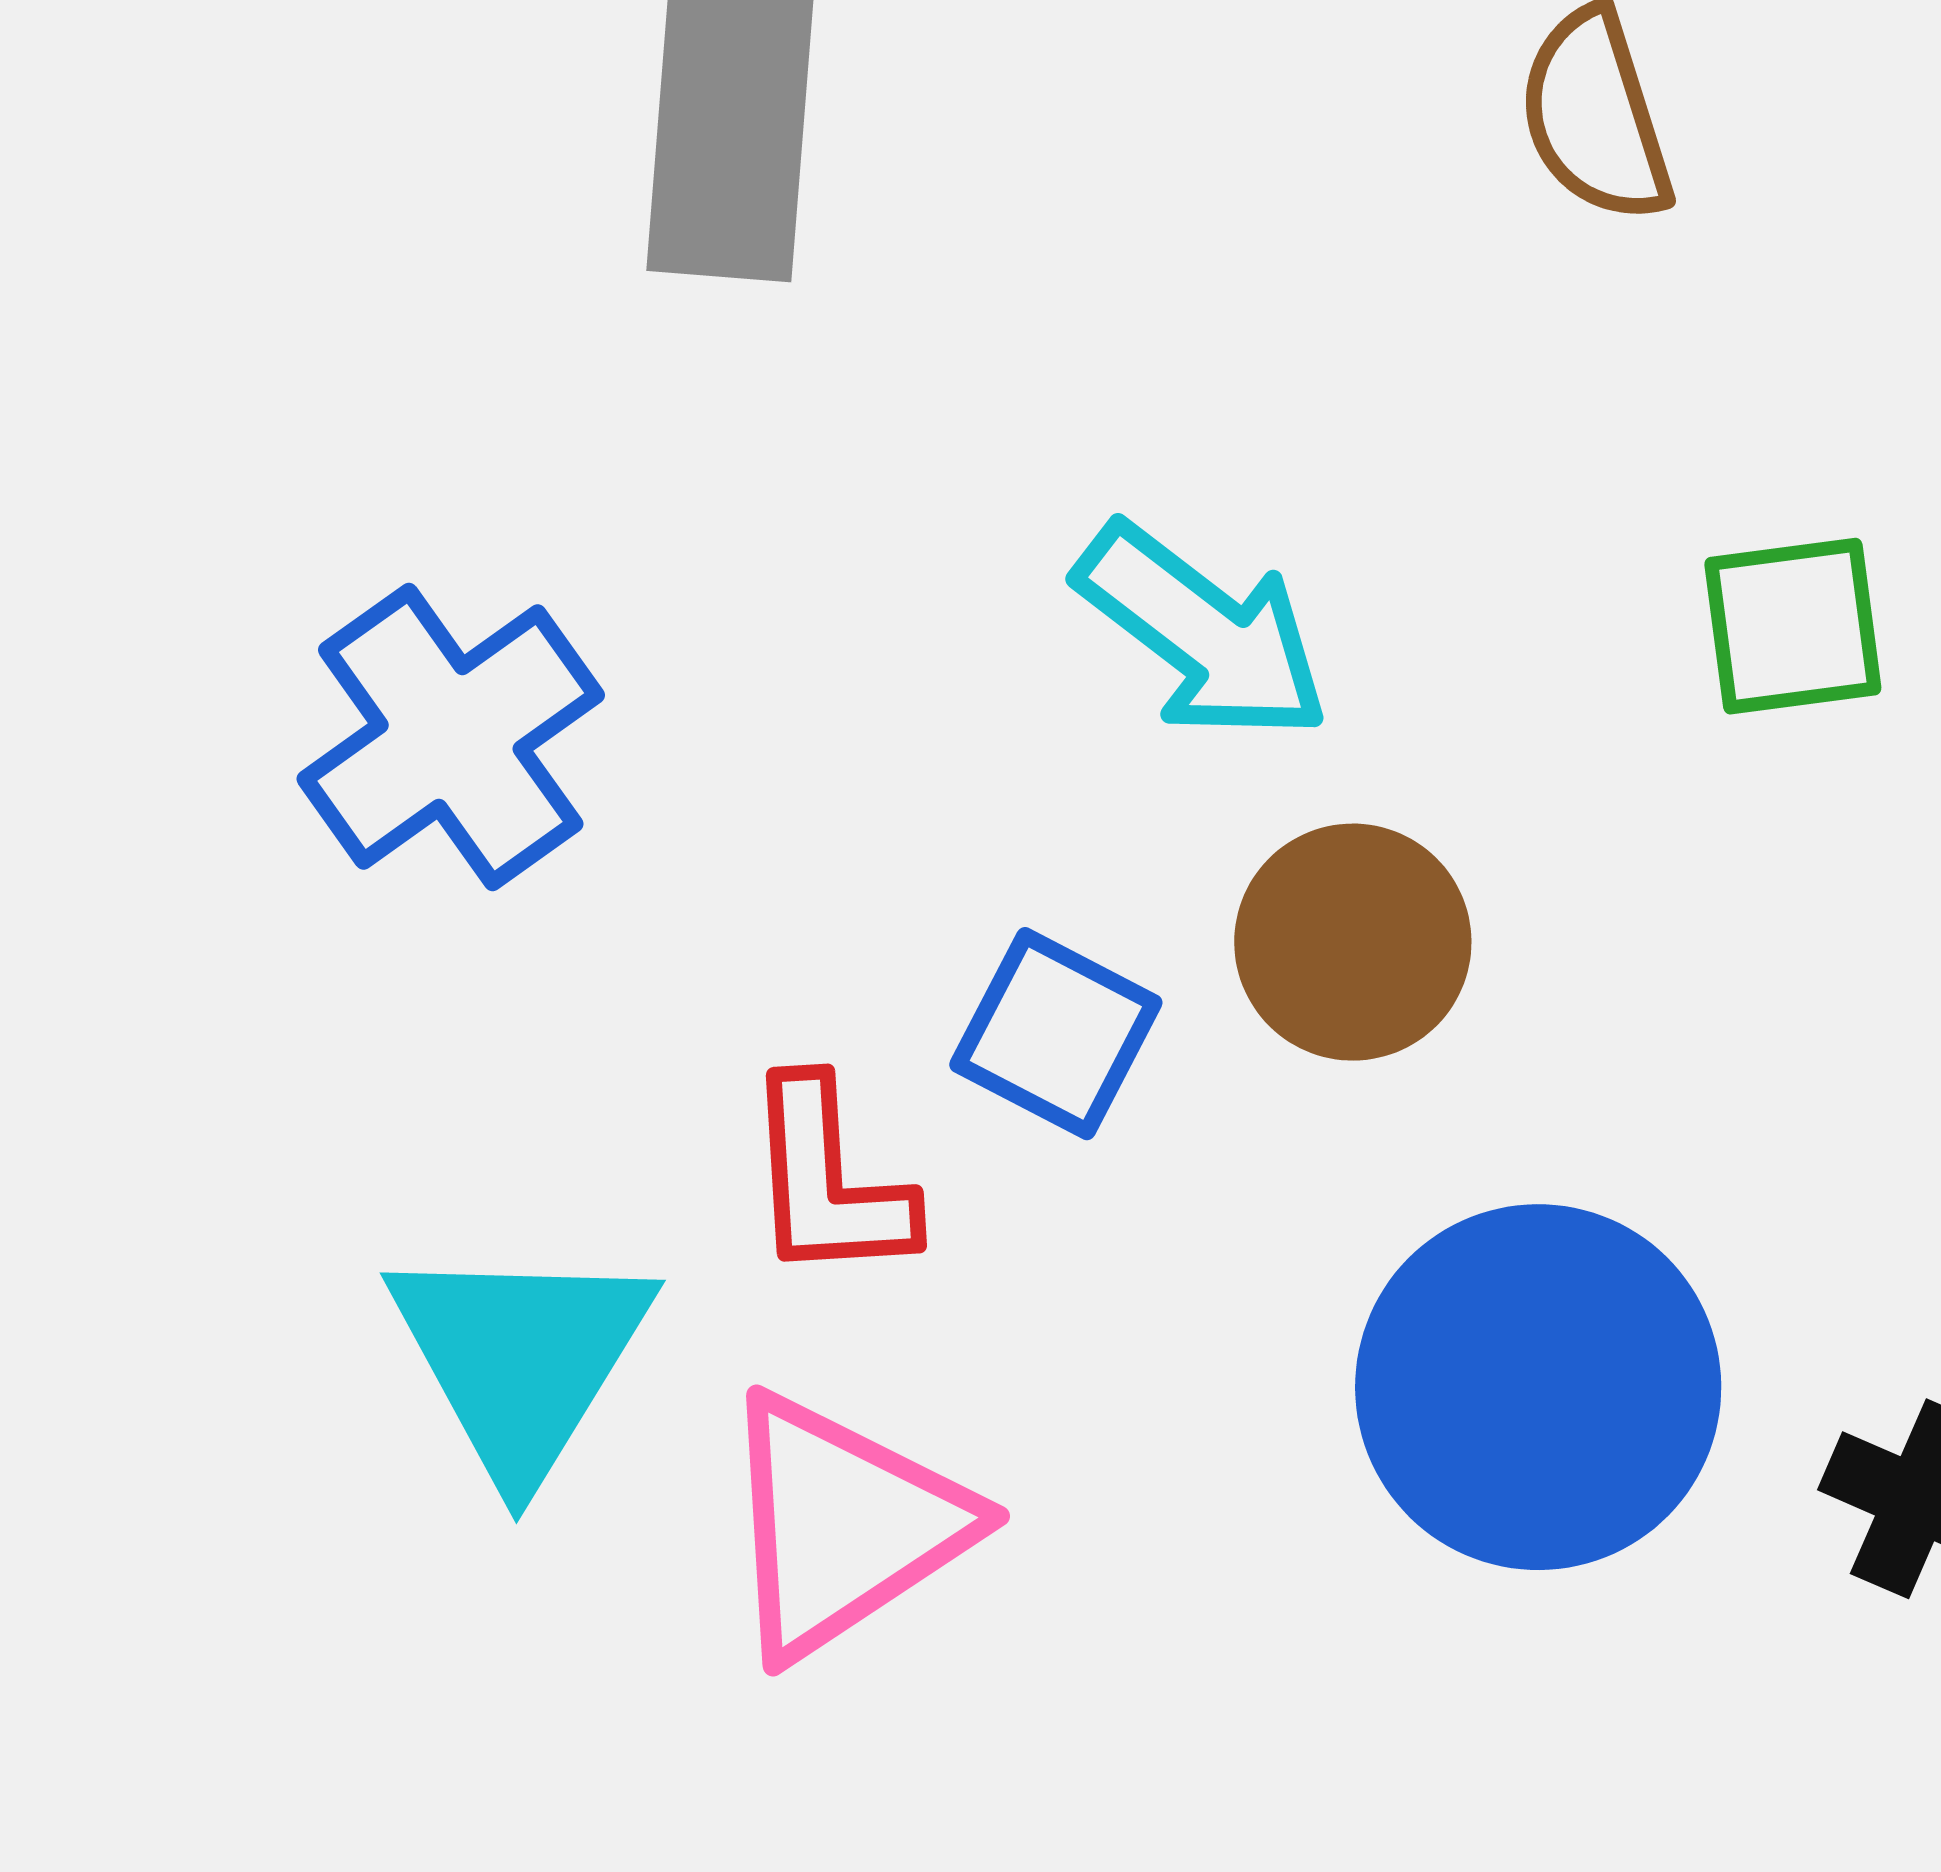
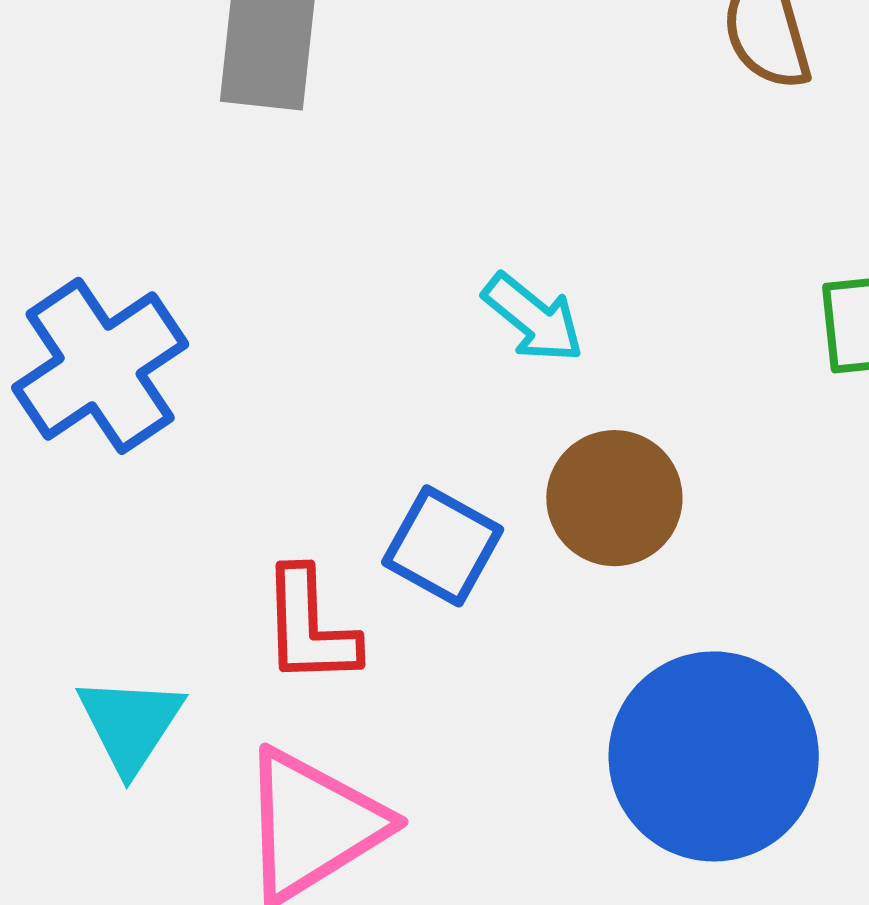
cyan arrow: (1203, 632) -> (533, 318), size x0.7
cyan triangle: (521, 1359) -> (130, 724), size x0.7

